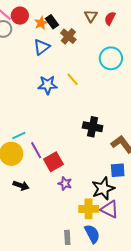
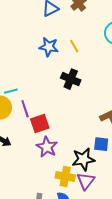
black cross: (93, 127) -> (71, 79), moved
purple star: (65, 183) -> (47, 147), size x1.5
purple triangle: (110, 209) -> (86, 181), turned 30

